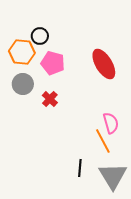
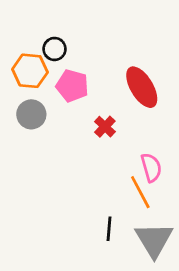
red cross: (50, 99) -> (105, 127), moved

